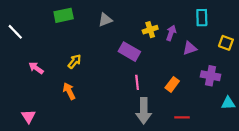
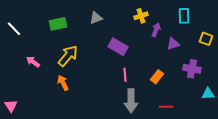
green rectangle: (64, 15) -> (58, 24), moved
yellow cross: (150, 30) -> (141, 16), moved
yellow arrow: (75, 61) -> (68, 56), size x1.6
pink triangle: (28, 116) -> (11, 106), moved

